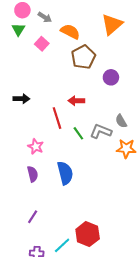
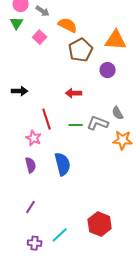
orange triangle: (112, 24) -> (116, 40), moved, turned 45
red line: (57, 118) -> (47, 119), moved
green line: (78, 133) -> (76, 125), turned -56
red hexagon: (88, 234) -> (100, 224), moved

